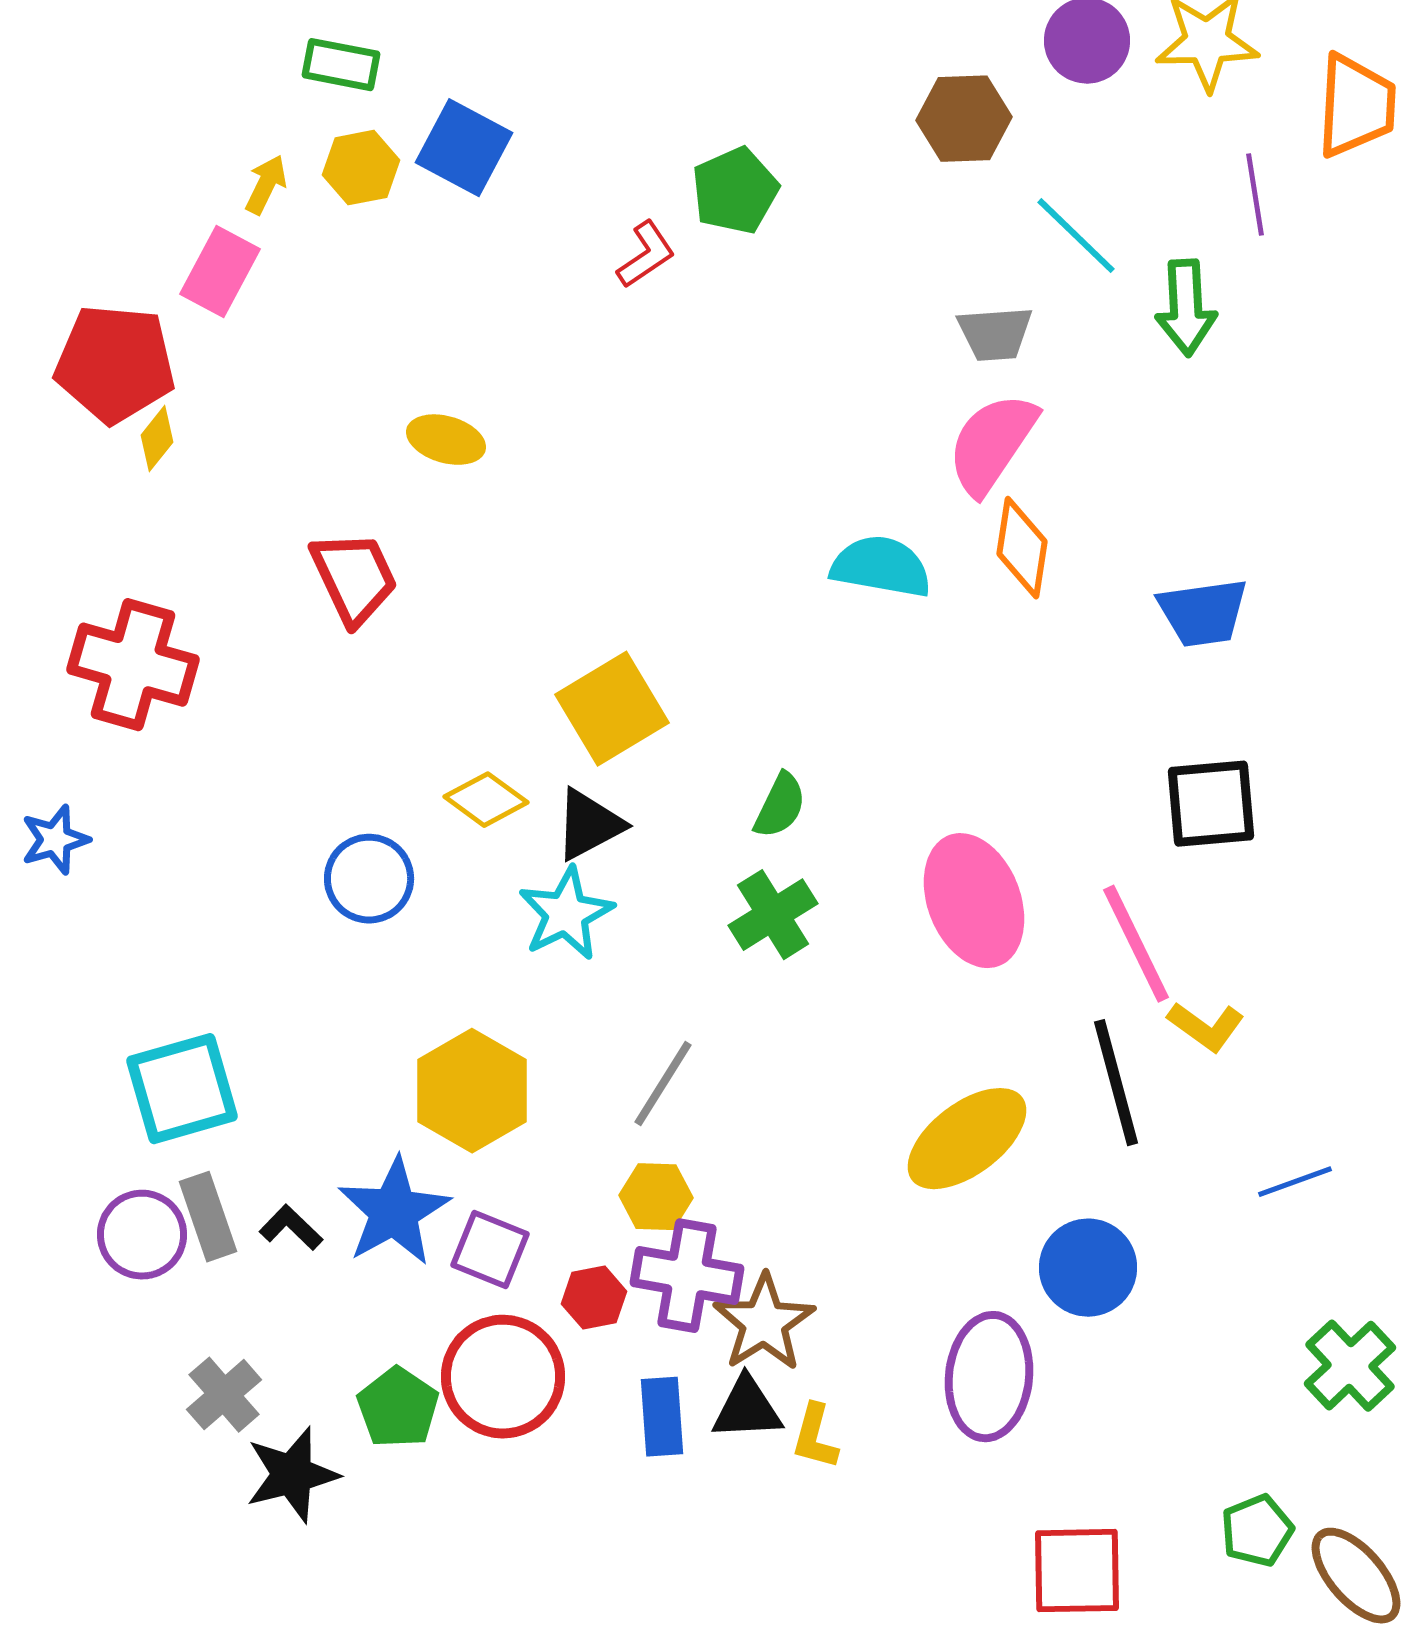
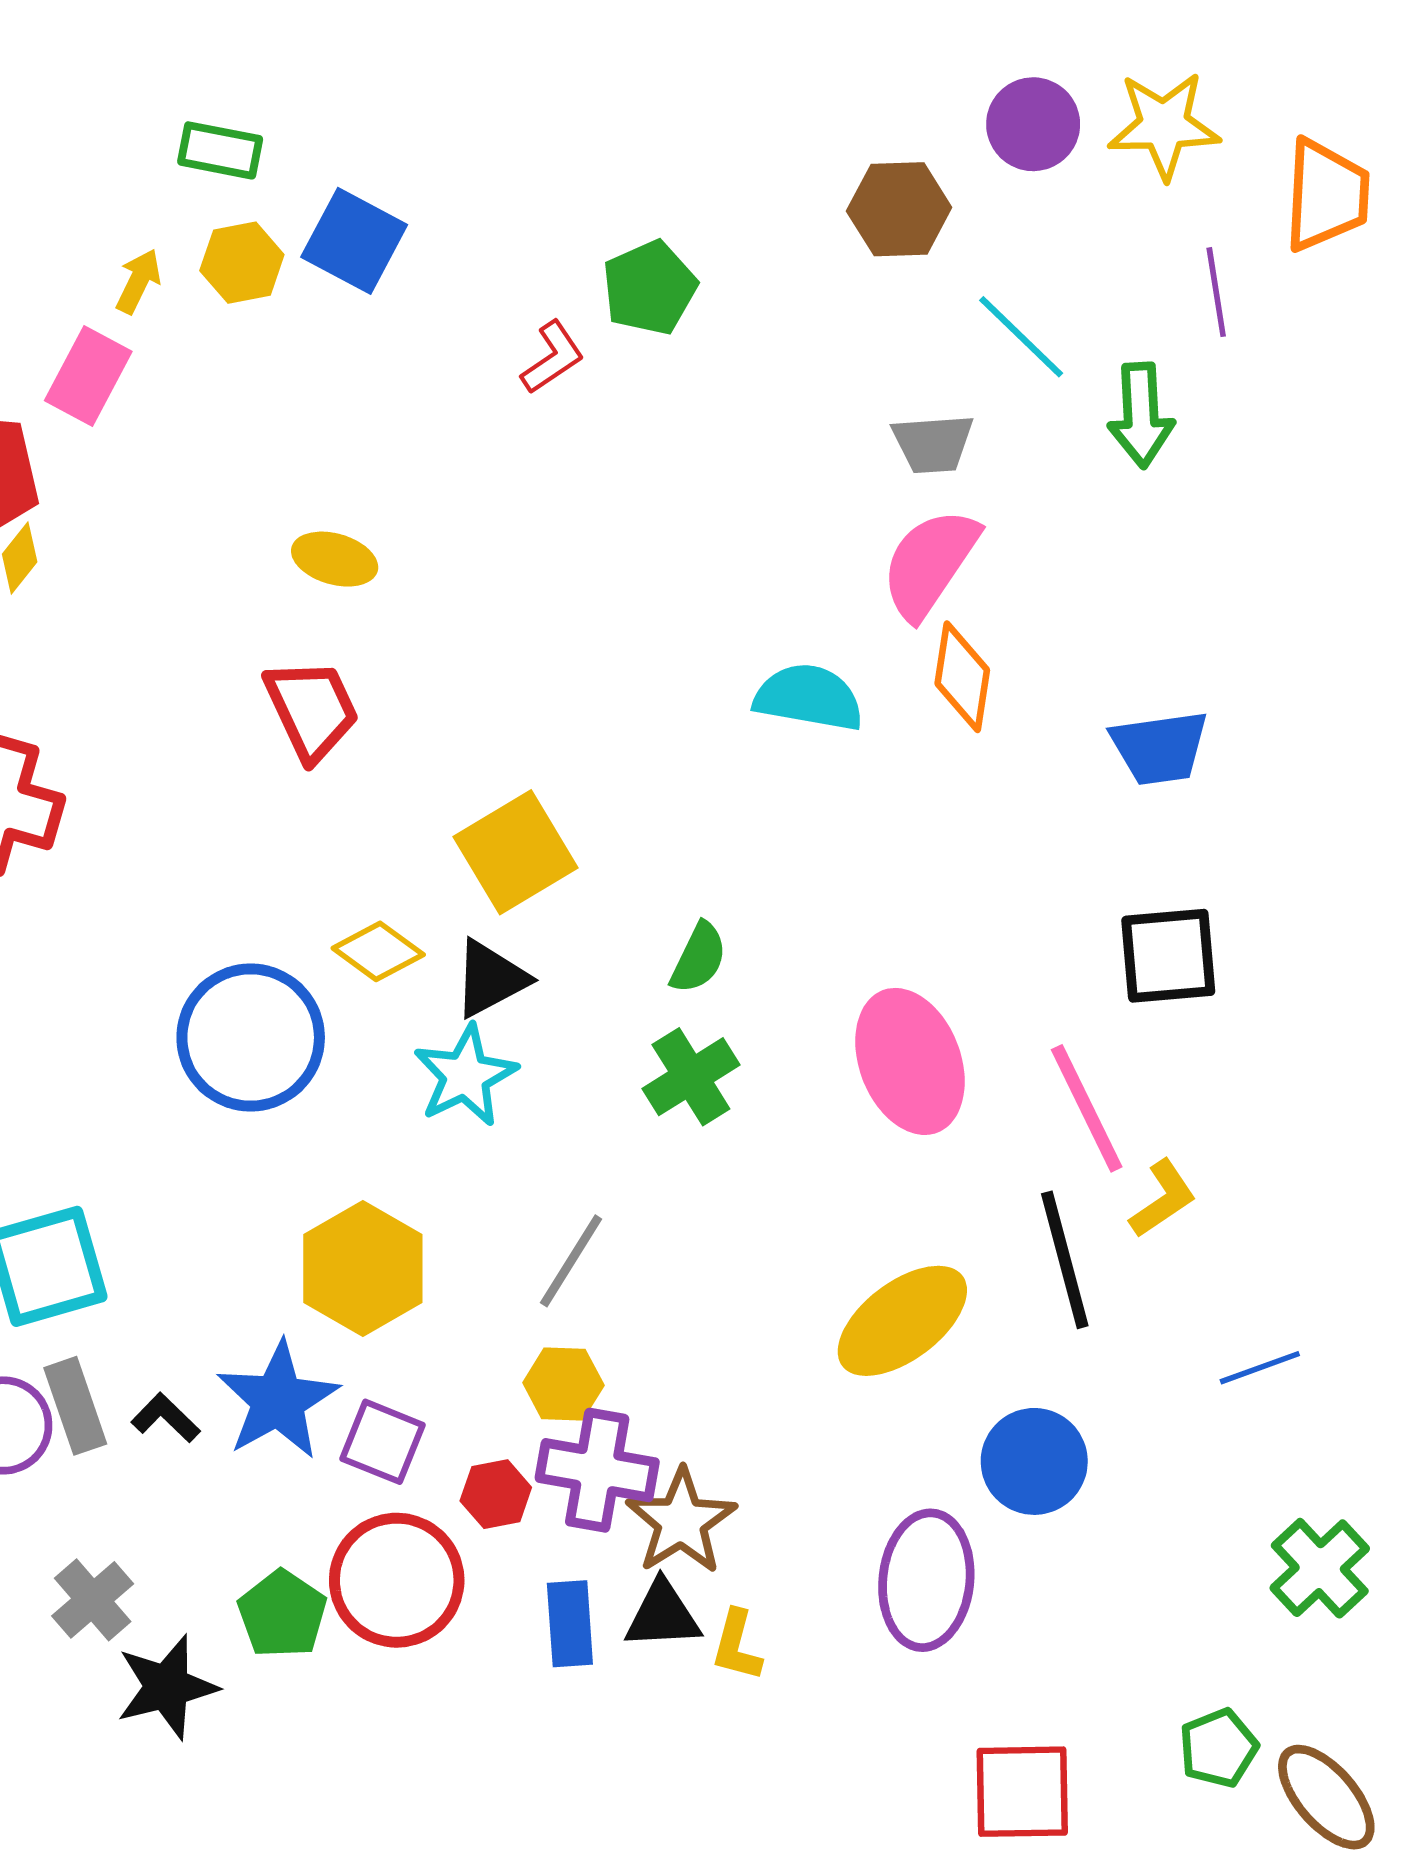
red trapezoid: (354, 578) -> (312, 709), moved
blue circle: (369, 879) -> (251, 1037), size x1.5
yellow L-shape: (1206, 1027) -> (1163, 1199), turned -70

